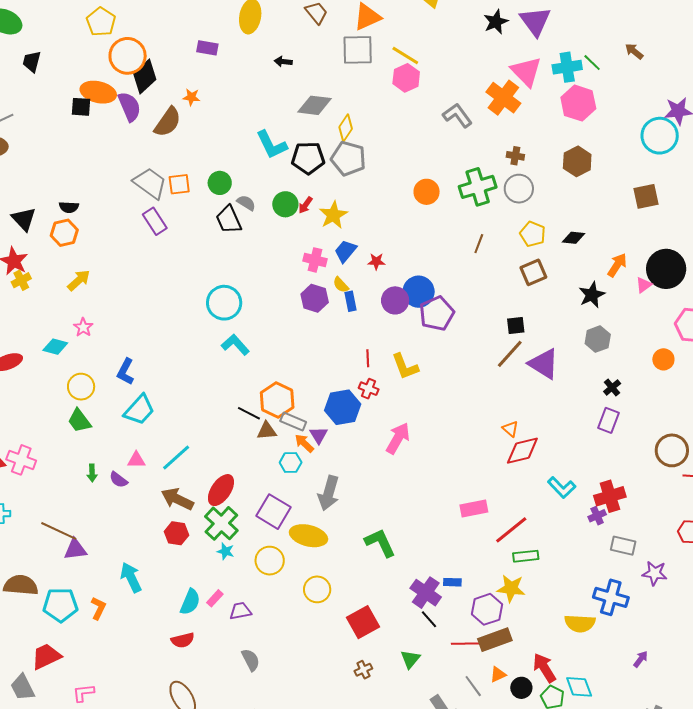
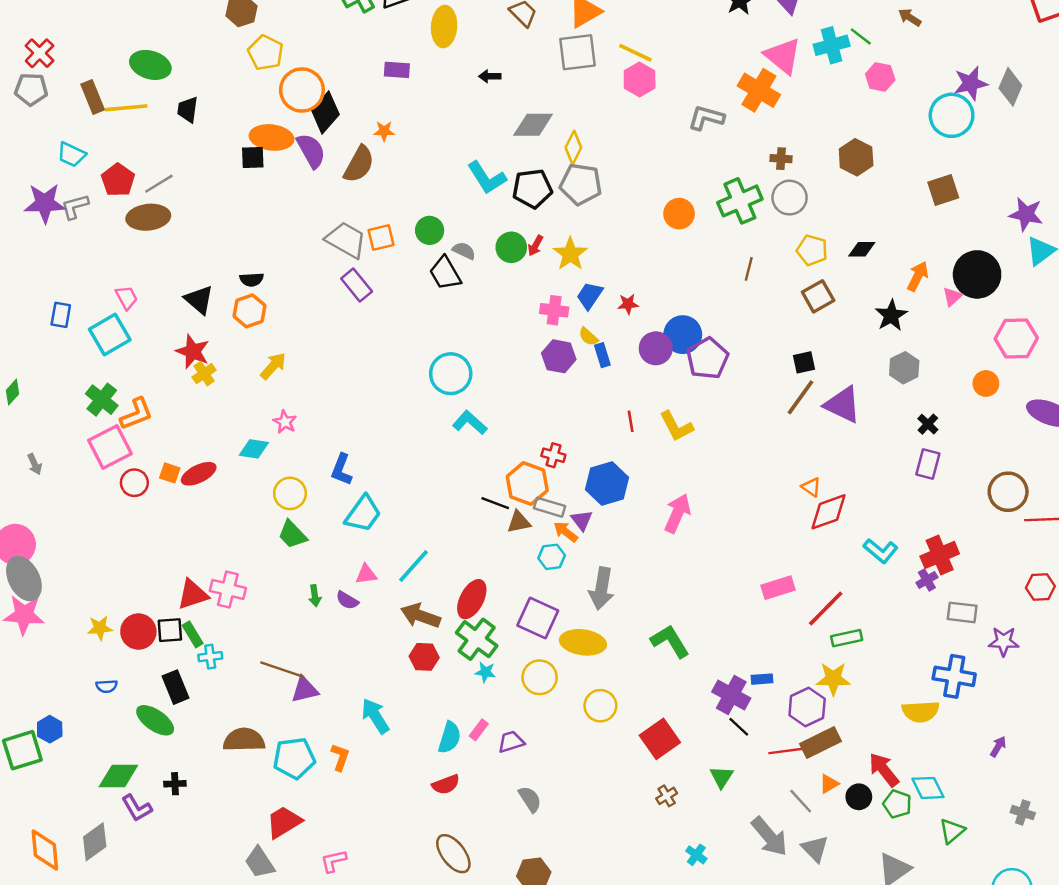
pink hexagon: (578, 103) -> (880, 77), moved, size x0.7
gray L-shape: (457, 115) -> (706, 118), turned -32
red cross: (369, 389) -> (553, 455), moved

